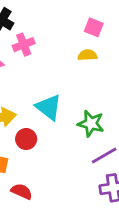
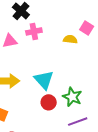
yellow semicircle: (87, 55) -> (70, 39), moved
red circle: (26, 139) -> (49, 102), moved

